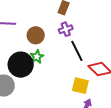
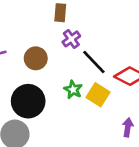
green star: (37, 57) -> (73, 90), moved
yellow square: (80, 86) -> (98, 95), moved, turned 36

